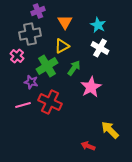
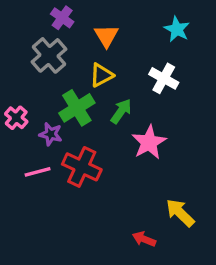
purple cross: (38, 11) -> (62, 18), turned -32
cyan star: (98, 25) -> (177, 29), moved
gray cross: (30, 34) -> (49, 55), turned -30
pink cross: (17, 56) -> (16, 118), moved

